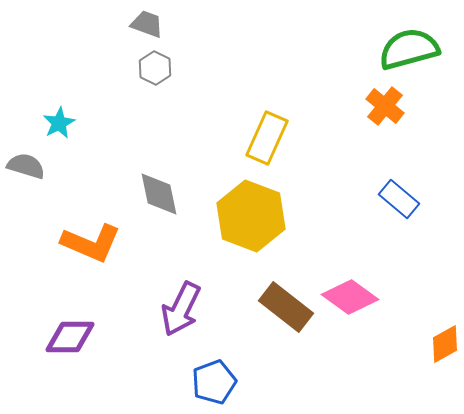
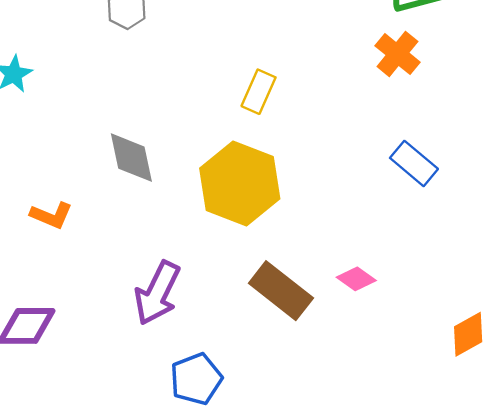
yellow rectangle: (267, 138) -> (259, 92), size x0.7
orange L-shape: (91, 243) -> (51, 215), size x0.6
pink diamond: (350, 297) -> (356, 279), size x0.6

